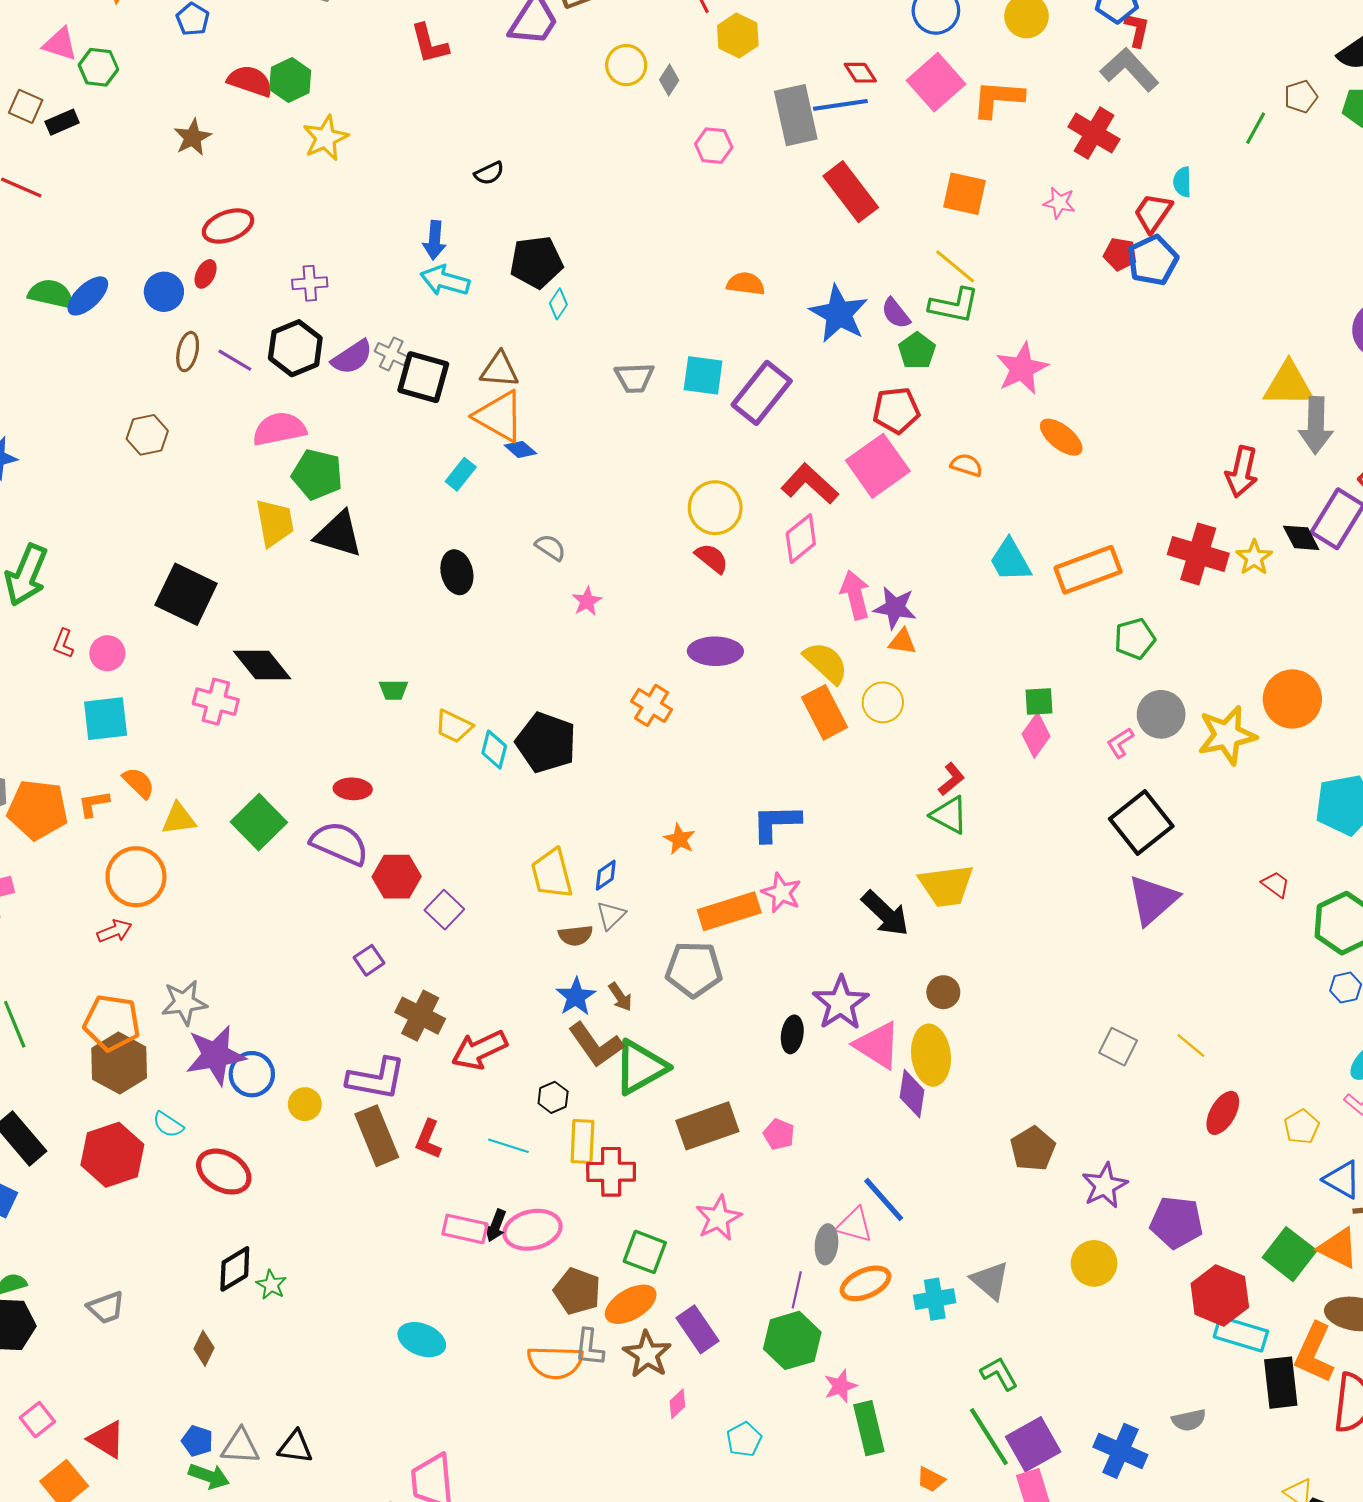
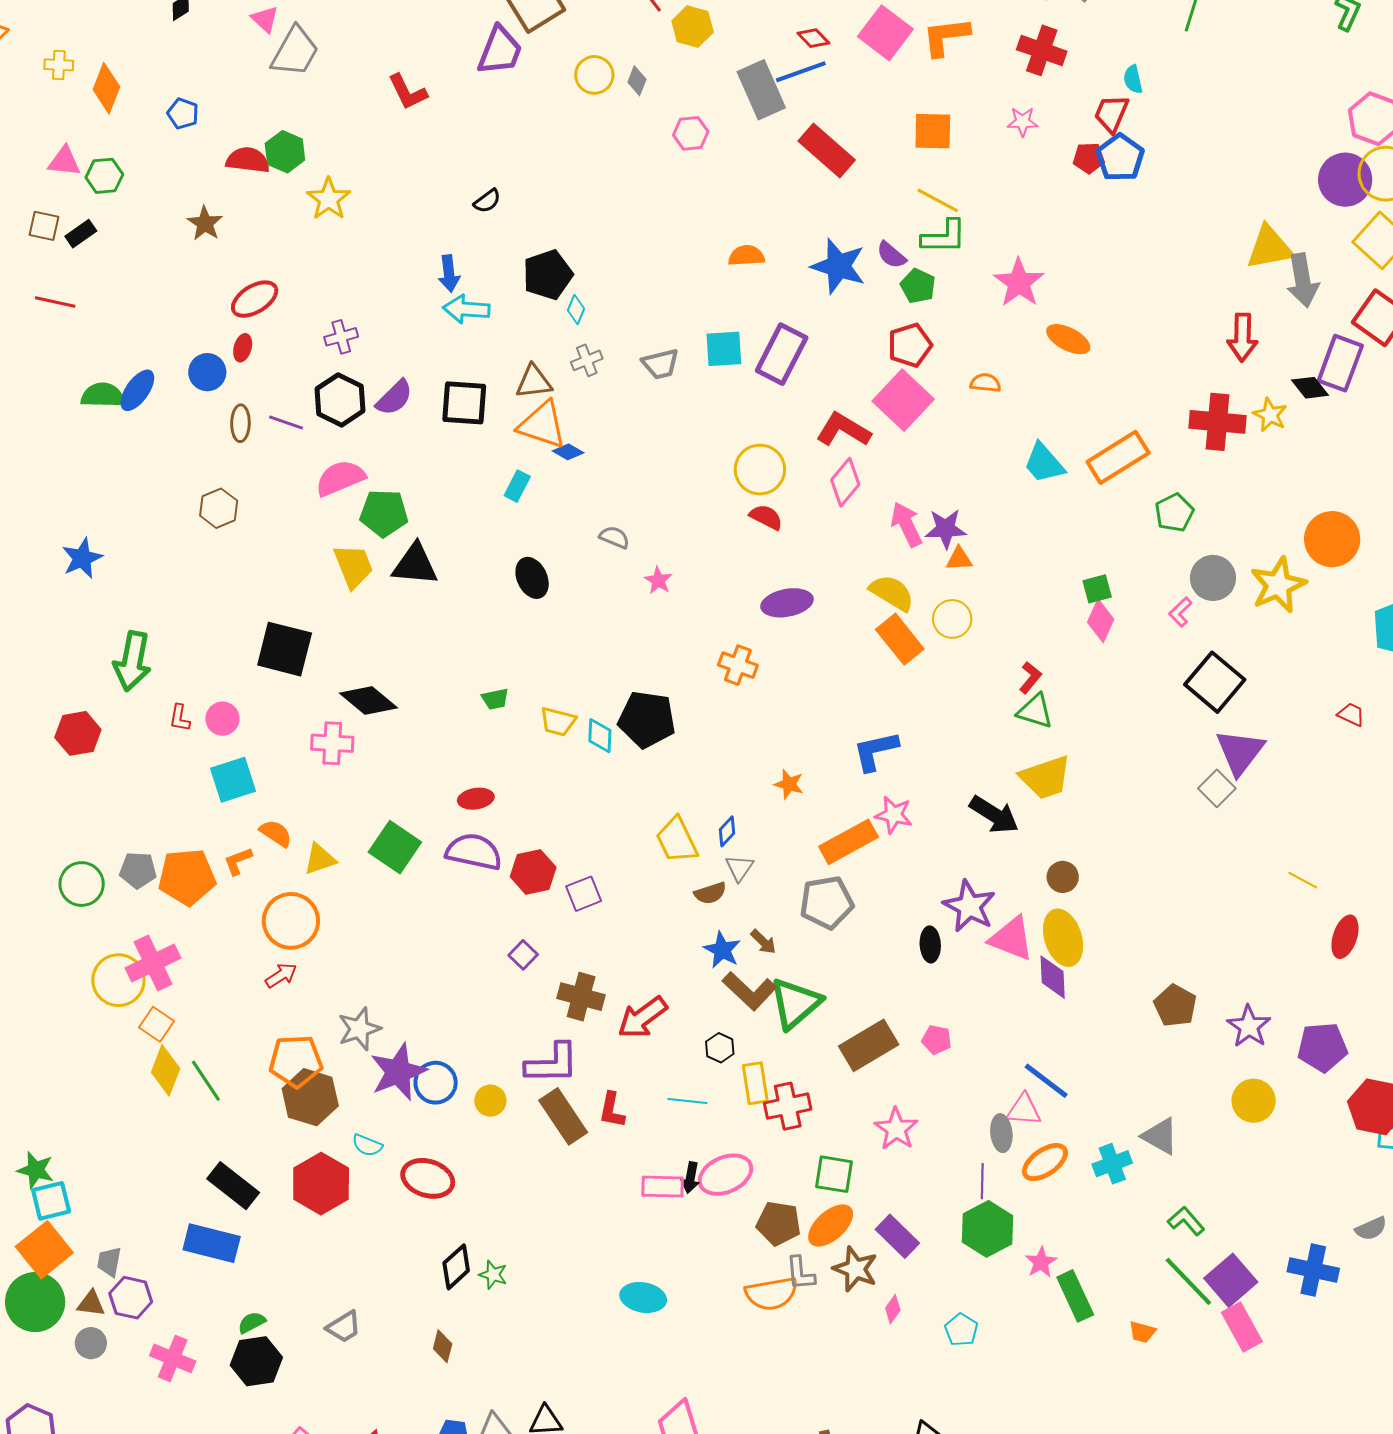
gray cross: (391, 354) -> (587, 360), moved, turned -36
purple square: (444, 910) -> (584, 894), turned 36
gray square: (1118, 1047) -> (1217, 788), moved, turned 30

